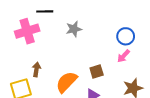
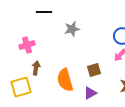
pink cross: (27, 31) -> (27, 45), moved, size x0.7
orange semicircle: (67, 82) -> (65, 80), turned -60

